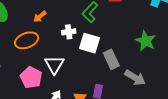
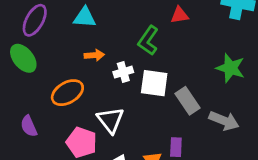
orange arrow: (40, 17) -> (94, 55), moved, turned -136

